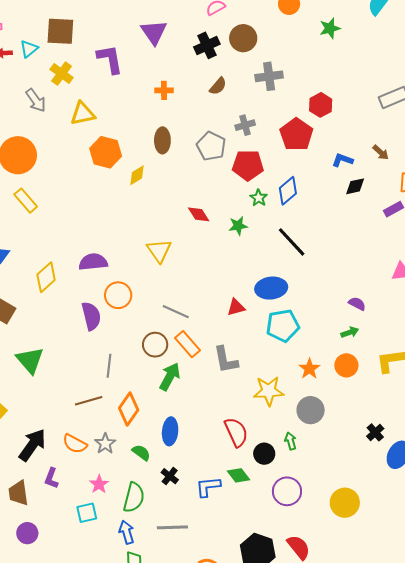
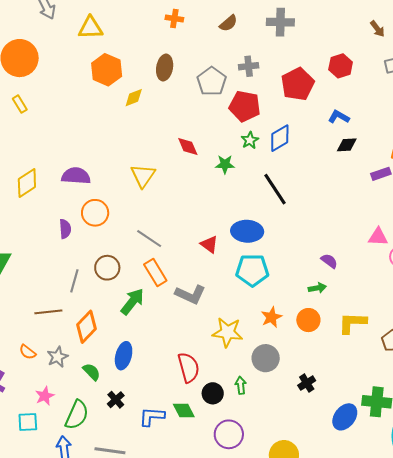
red hexagon: (321, 105) -> (341, 66), moved
brown arrow: (381, 152) -> (377, 29), moved
yellow rectangle: (26, 201) -> (20, 104), size x0.7
red triangle: (236, 307) -> (209, 244), turned 42
purple semicircle: (91, 316) -> (65, 229), size x0.7
brown circle: (155, 345) -> (107, 268), moved
gray L-shape: (226, 360) -> (190, 294), turned -64
black cross: (375, 432) -> (307, 383), moved
orange semicircle: (75, 444) -> (28, 352), size x0.7

